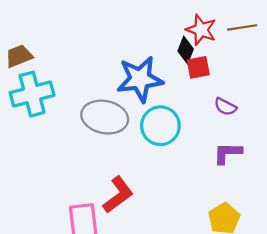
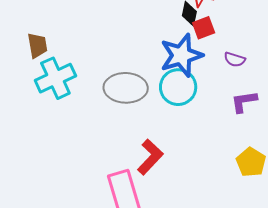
brown trapezoid: (19, 56) -> (37, 45), turned 112
blue star: (140, 79) -> (181, 55), moved

